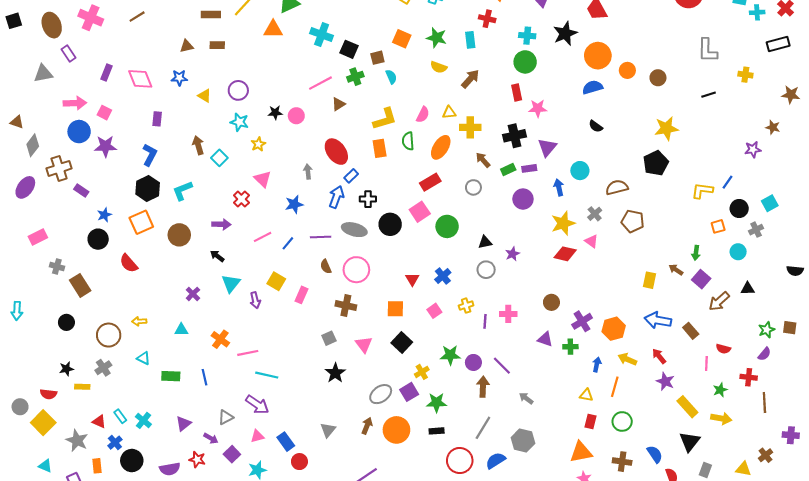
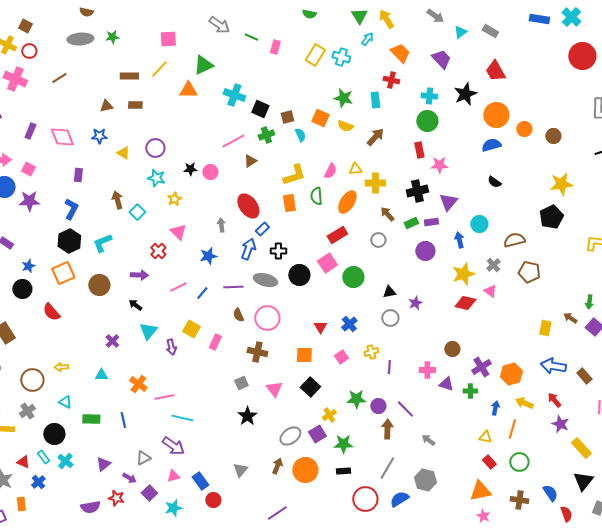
orange square: (402, 39) -> (320, 118), moved
pink cross: (508, 314) -> (427, 370), moved
red rectangle: (590, 421) -> (489, 462), turned -56
black circle: (132, 461) -> (54, 434), moved

